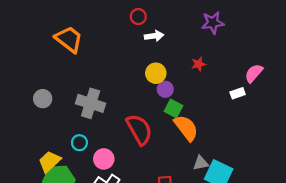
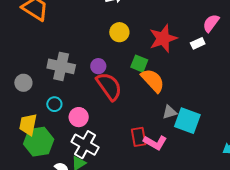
red star: (199, 64) -> (163, 38), moved, size x2.0
purple circle: (165, 89) -> (98, 66), moved
gray circle: (43, 99) -> (23, 83), moved
yellow trapezoid: (49, 162) -> (28, 125), turned -30

